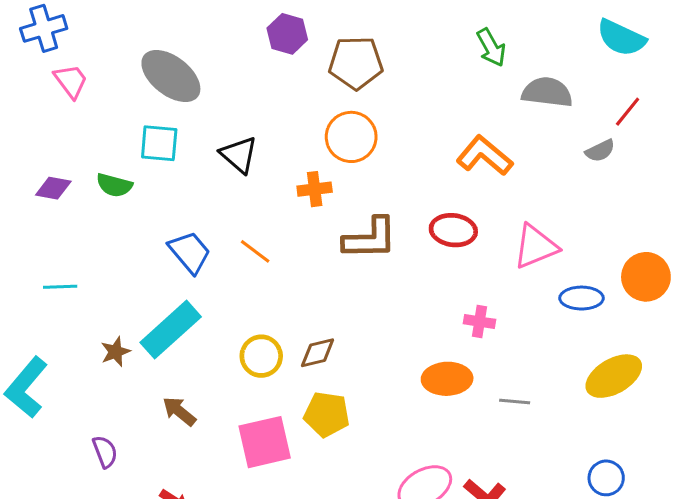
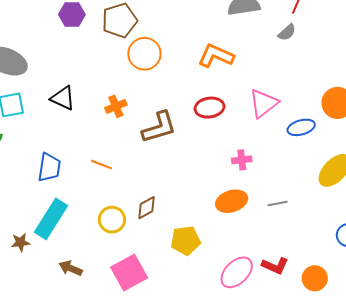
orange circle: (351, 137) -> (144, 54), moved
orange line: (255, 251) -> (102, 165), moved
blue trapezoid: (190, 252) -> (49, 167), turned 64
brown star: (115, 352) -> (20, 242), turned 30
yellow pentagon: (327, 414) -> (186, 240), moved

